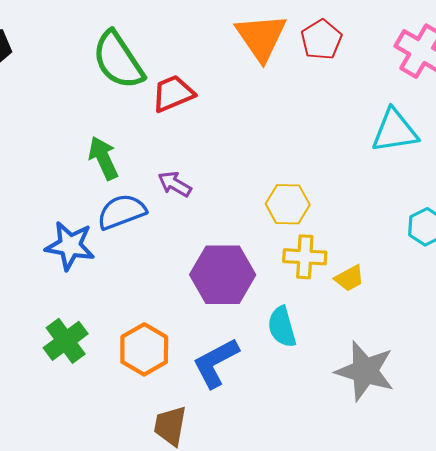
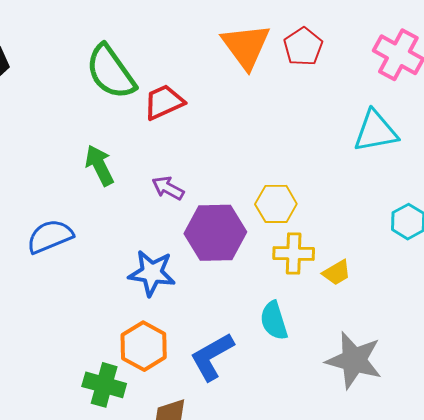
blue semicircle: (122, 212) -> (50, 236), moved
blue star: (70, 246) -> (152, 273), moved
purple hexagon: (223, 275) -> (215, 233), moved
green cross: (66, 341) -> (104, 385), moved, turned -36

